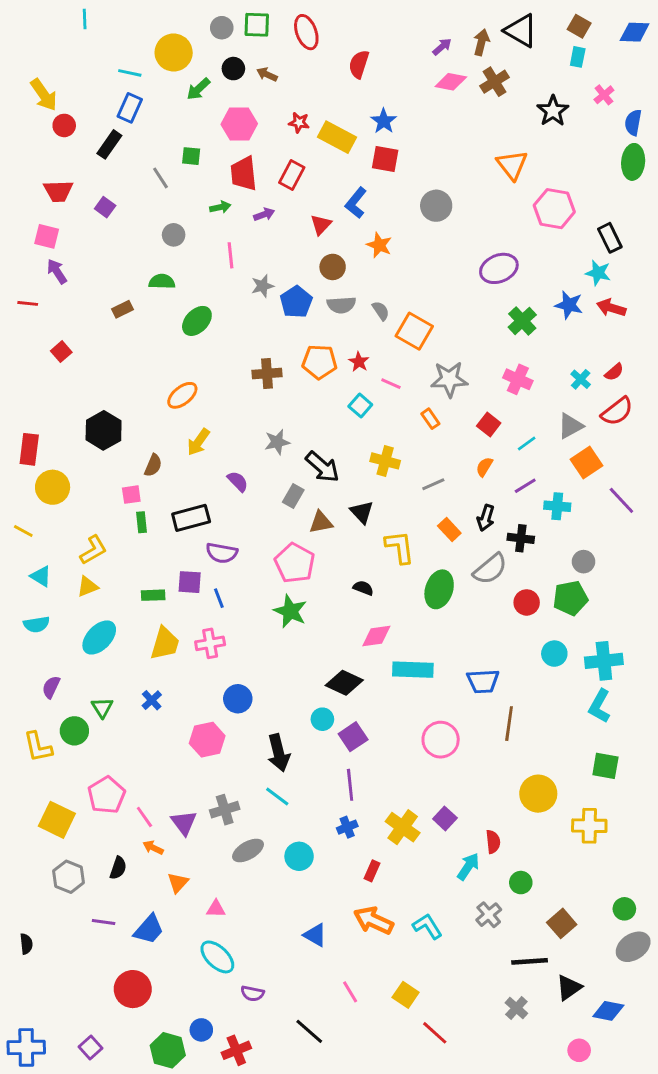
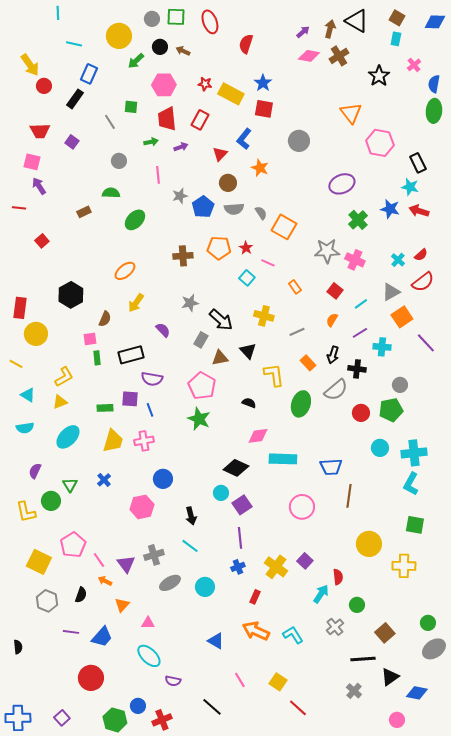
cyan line: (130, 73) -> (74, 44), moved
gray star: (449, 379) -> (327, 251), moved
black arrow: (279, 753) -> (191, 516), size x0.7

